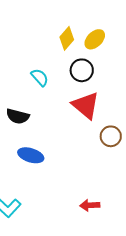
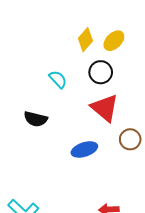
blue ellipse: (31, 155) -> (84, 149), moved, turned -35

